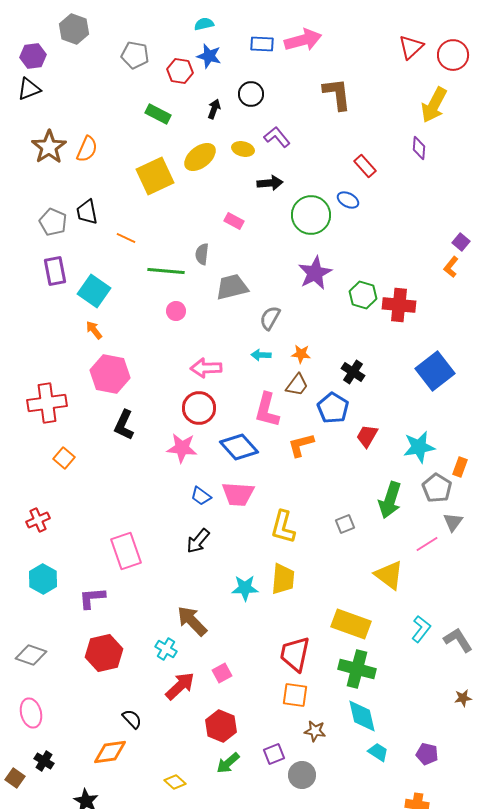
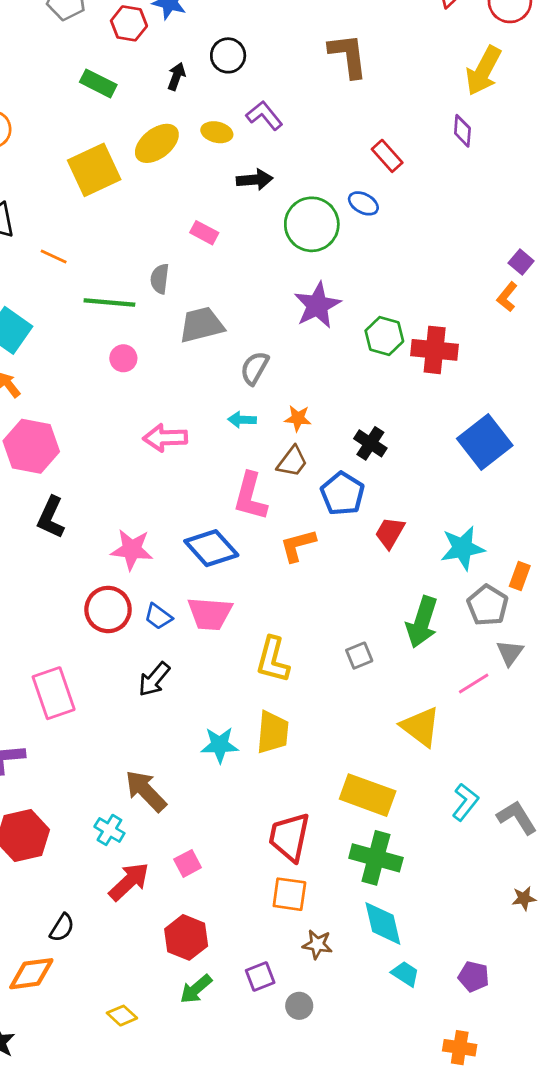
red circle: (199, 408) -> (108, 609), moved
black semicircle: (132, 719) -> (62, 928), turned 75
gray circle: (302, 775) -> (299, 1006), size x0.7

